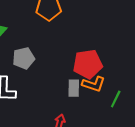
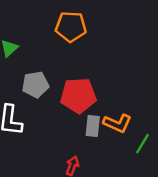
red pentagon: (88, 64) -> (78, 96), moved

